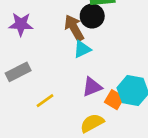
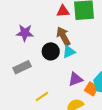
black circle: (92, 16) -> (51, 51), moved
yellow line: (45, 101) -> (42, 96), moved

